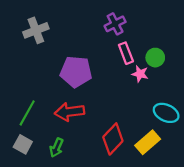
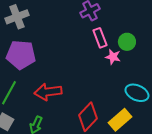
purple pentagon: (76, 72) -> (21, 55), moved

